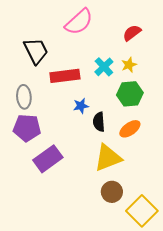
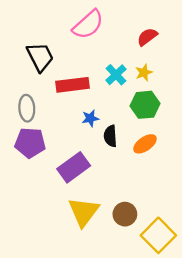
yellow triangle: (108, 158) -> (84, 212), moved, turned -32
purple rectangle: (48, 159) -> (74, 167), moved

